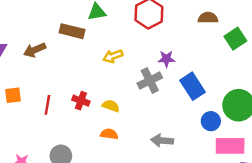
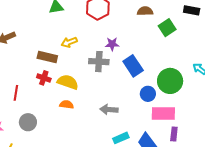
brown rectangle: (72, 31) -> (47, 57), moved
gray cross: (150, 81) -> (99, 62), turned 30
red line: (47, 105) -> (16, 93), moved
yellow semicircle: (111, 106) -> (68, 82), size x1.5

